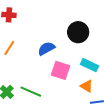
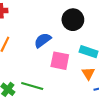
orange triangle: (87, 86) -> (88, 73), turned 32

